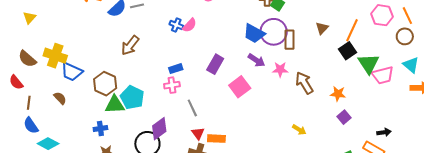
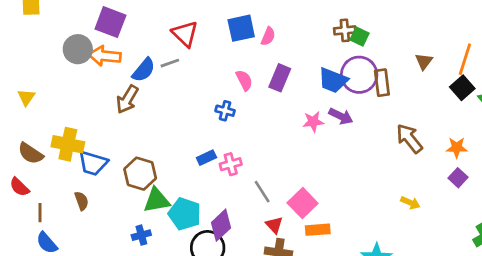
blue cross: (176, 25) -> (225, 111), moved
pink semicircle: (189, 25) -> (244, 80), turned -63
brown arrow: (130, 45) -> (127, 99), moved
purple rectangle: (215, 64) -> (280, 78), moved
blue rectangle: (176, 69) -> (206, 158), moved
pink star: (280, 70) -> (313, 122), moved
pink square: (240, 87) -> (303, 203), moved
cyan pentagon: (132, 97) -> (185, 214), moved
brown semicircle: (60, 98) -> (82, 201), turned 32
purple square: (344, 117) -> (458, 178), moved
orange rectangle: (216, 139) -> (318, 230), moved

